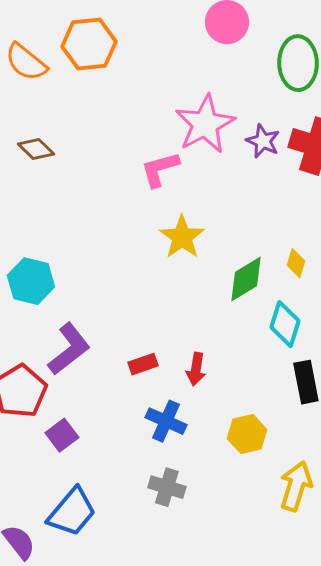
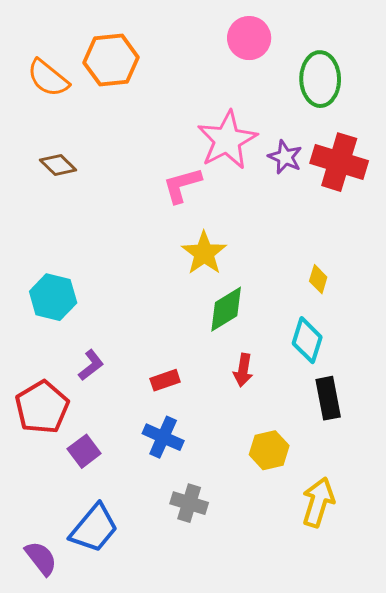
green diamond: (246, 279) -> (226, 309), moved
purple L-shape: (69, 349) -> (91, 365), size x0.6
red arrow: (196, 369) -> (243, 370), moved
blue cross: (166, 421) -> (163, 437), moved

